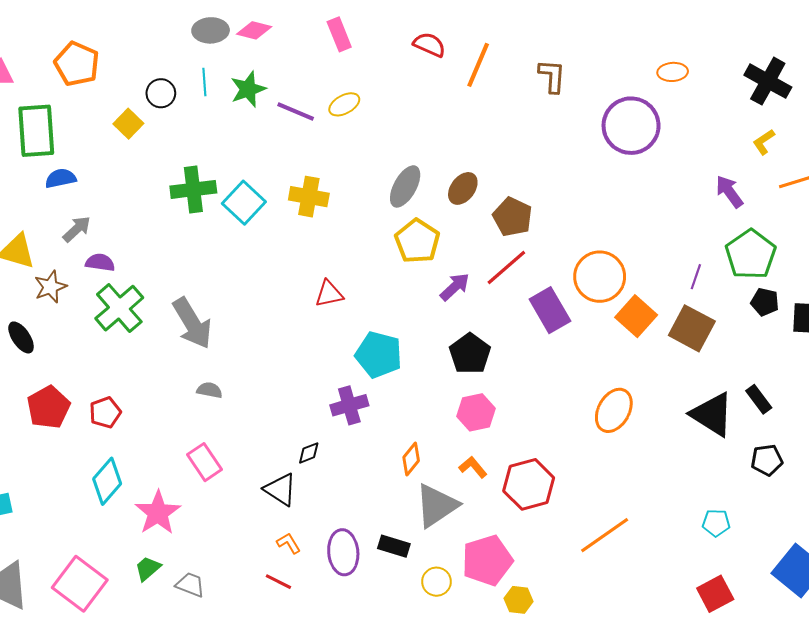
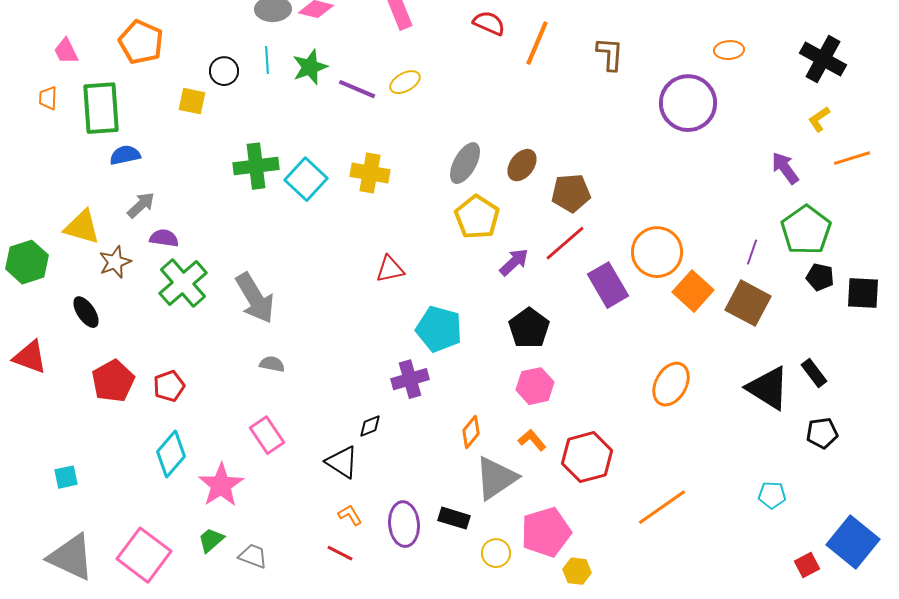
yellow square: (128, 124) -> (192, 101), turned -32
brown pentagon: (512, 217) -> (571, 193), turned -30
red square: (715, 594) -> (807, 565), moved, size x0.7

